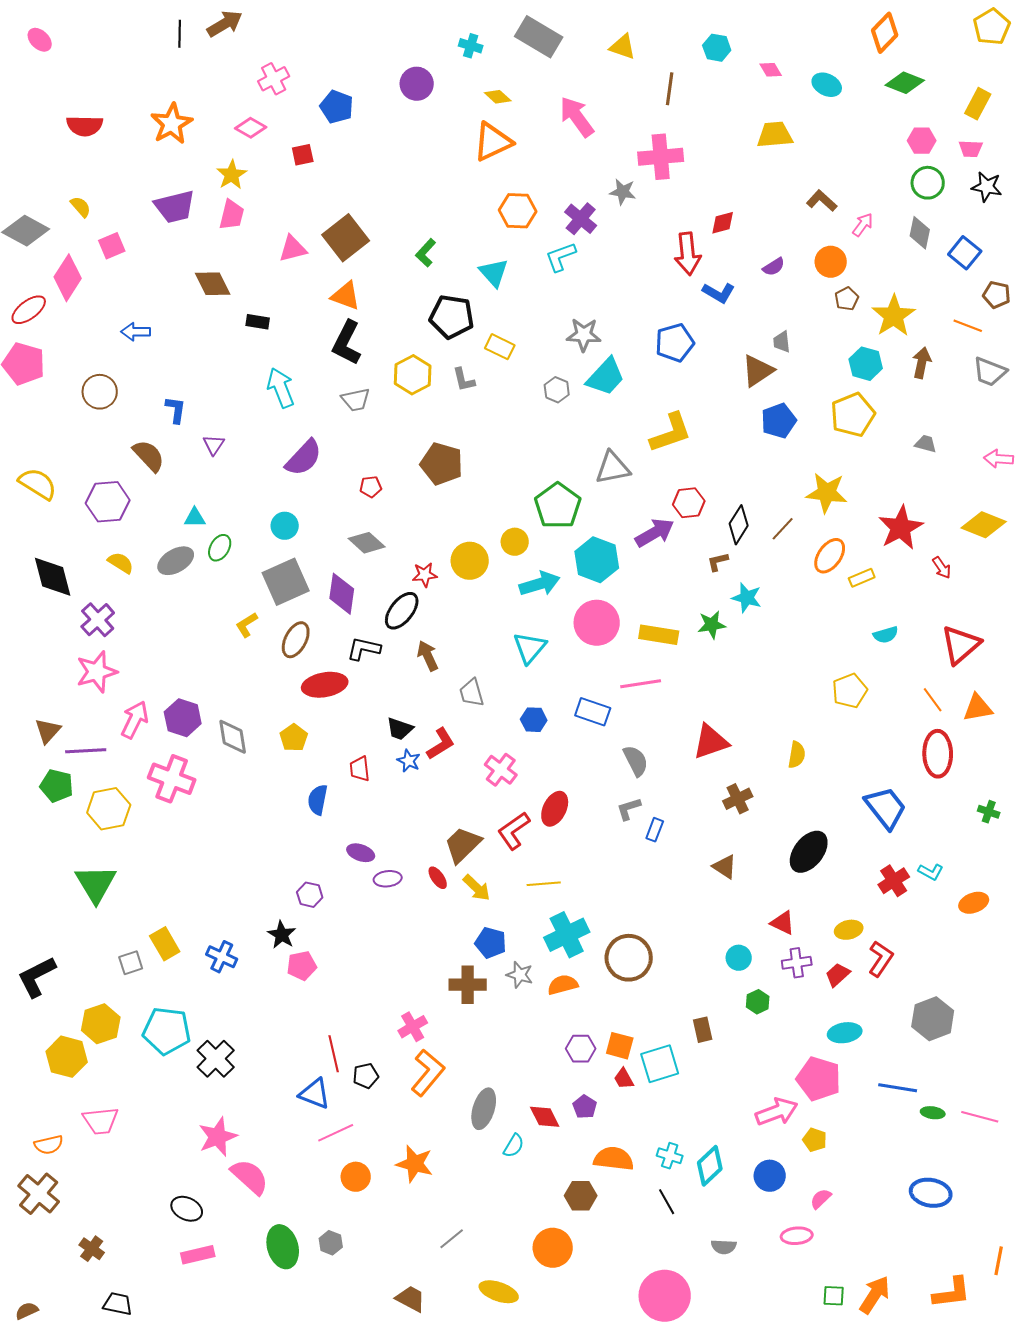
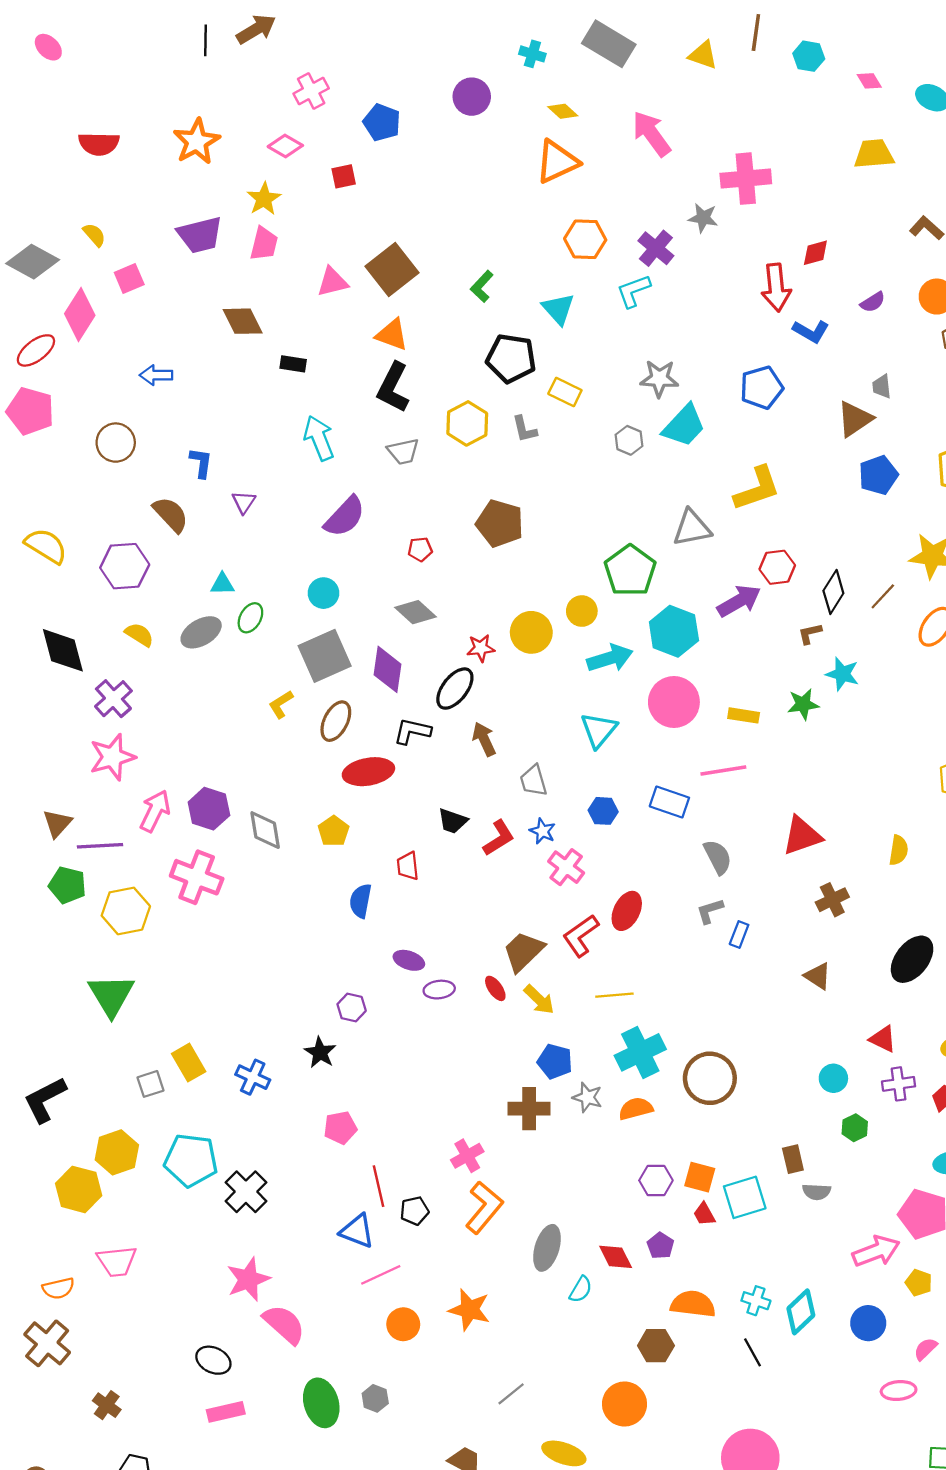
brown line: (670, 89) -> (756, 33), moved
yellow rectangle: (659, 635) -> (744, 715), size x0.7
blue star: (409, 761) -> (543, 831), moved
pink pentagon: (302, 966) -> (340, 1128), moved
gray semicircle: (724, 1247) -> (817, 1192), moved

